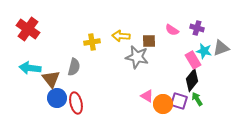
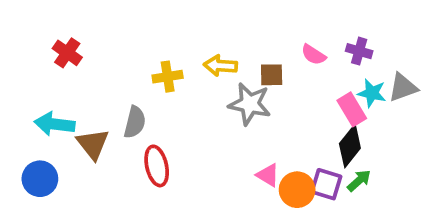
red cross: (28, 29) -> (67, 53), moved, size x0.7
blue circle: (57, 98) -> (40, 179), moved
green arrow: (197, 99) -> (359, 181), turned 80
red ellipse: (76, 103) -> (157, 166), moved

